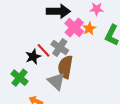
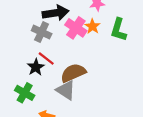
gray cross: (60, 47) -> (42, 32), moved
brown semicircle: (65, 67) -> (73, 73), turned 65

